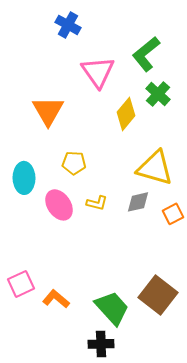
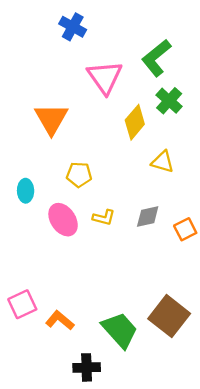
yellow triangle: (155, 168) -> (163, 162), moved, size x0.6
cyan ellipse: (24, 178) -> (26, 191), size x0.7
black cross: (101, 344) -> (87, 367), moved

